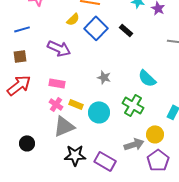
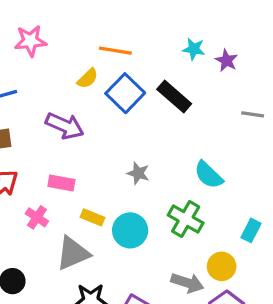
black rectangle: (126, 30) -> (174, 96), size x1.5
pink cross: (56, 104) -> (37, 217), moved
gray arrow: (134, 144) -> (187, 283), turned 36

